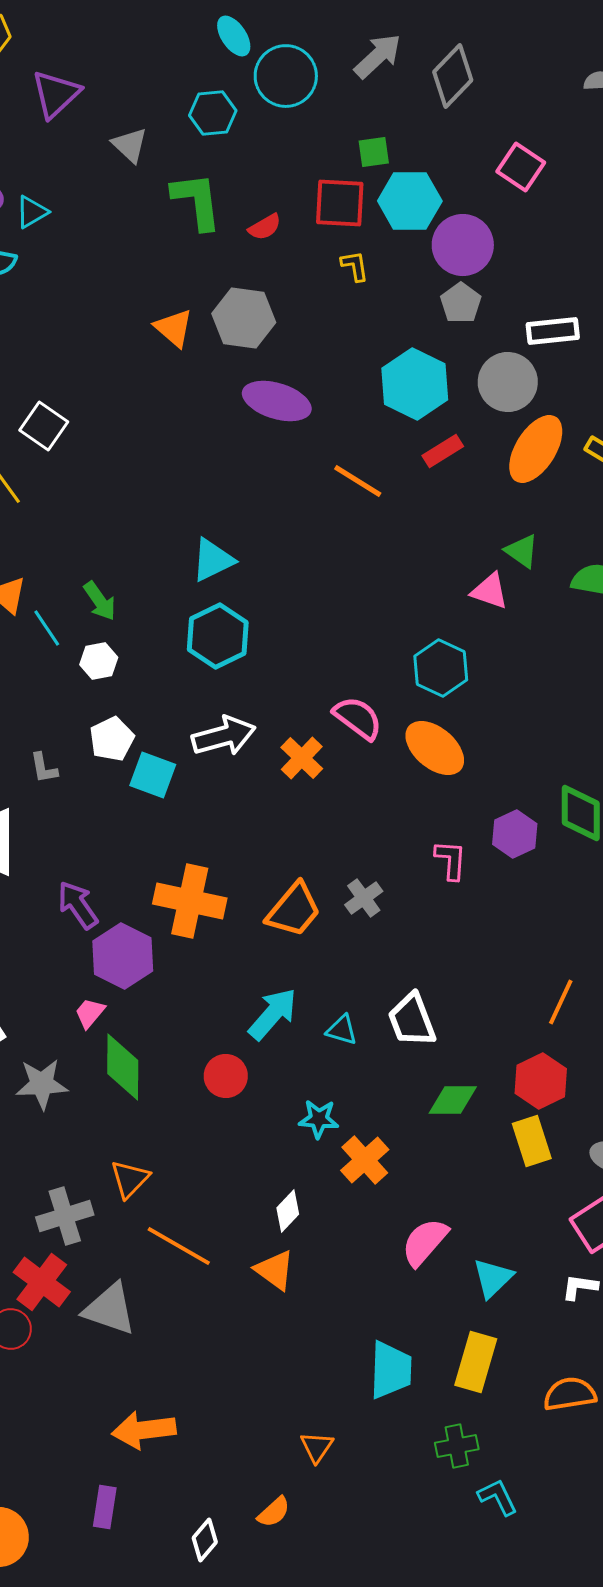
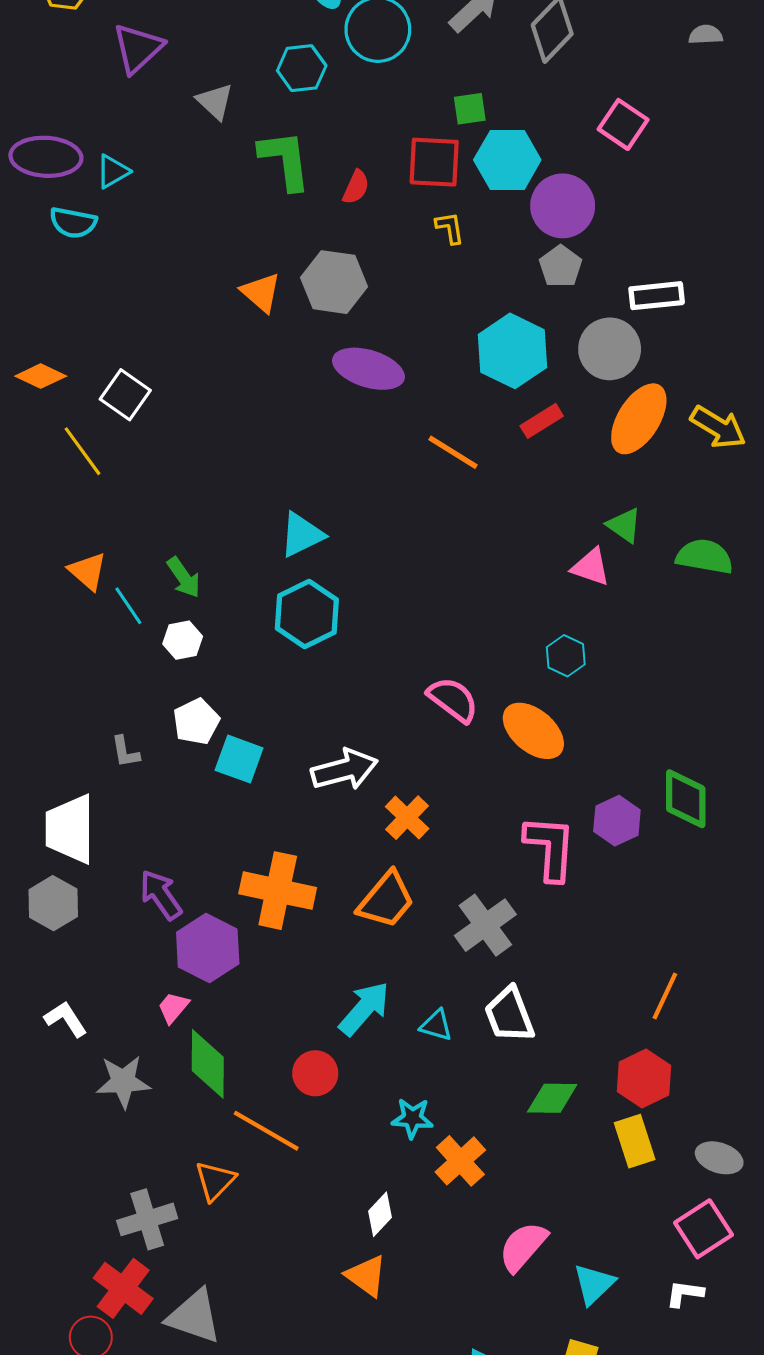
red semicircle: (265, 227) -> (356, 187), turned -36
cyan hexagon: (441, 668) -> (566, 656), moved, size x0.7
white arrow: (224, 736) -> (344, 770), moved
orange cross: (302, 758) -> (407, 818), moved
pink L-shape: (451, 860) -> (550, 848), size x1.6
gray cross: (364, 898) -> (485, 925), moved, size x1.5
orange line: (179, 1246) -> (266, 1131), moved

